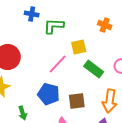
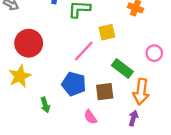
green rectangle: (94, 69) -> (122, 69), moved

